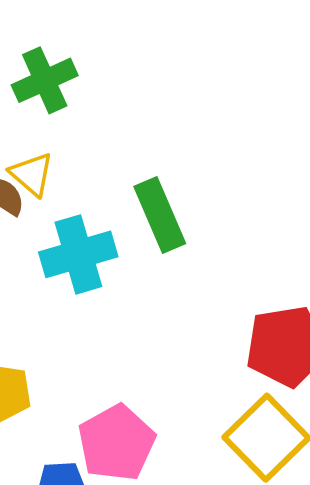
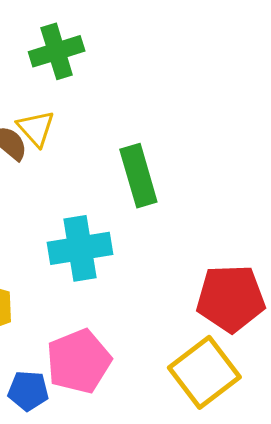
cyan cross: (78, 254) -> (80, 248), moved

